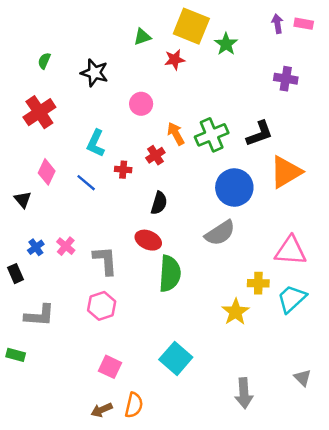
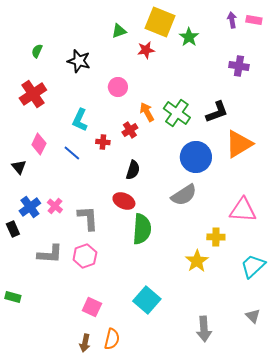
green cross: (212, 135) -> (177, 113), turned -32
blue cross: (36, 247) -> (30, 207), size x1.5
cyan trapezoid: (292, 299) -> (253, 266), moved
gray L-shape: (39, 315) -> (50, 254), moved
brown arrow: (102, 410) -> (85, 343), turned -54

